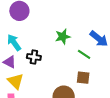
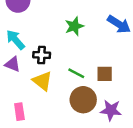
green line: (84, 54) -> (76, 73), moved
yellow triangle: (16, 81) -> (42, 81), moved

